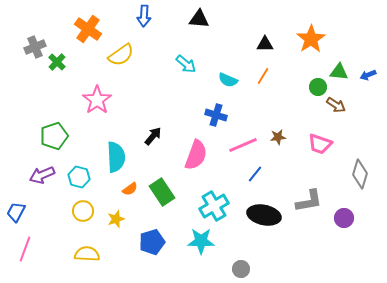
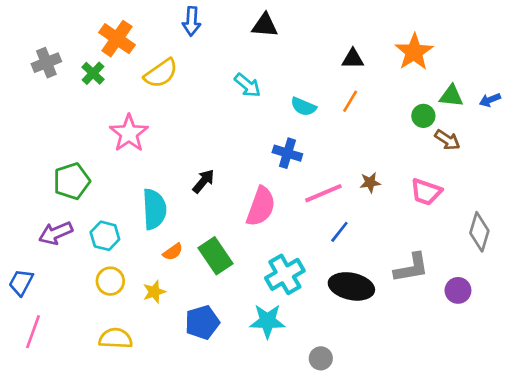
green cross: (57, 62) -> (93, 73), moved

